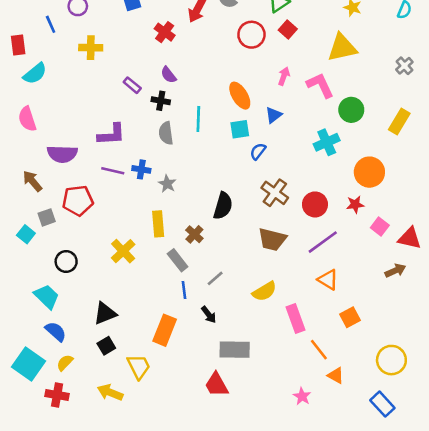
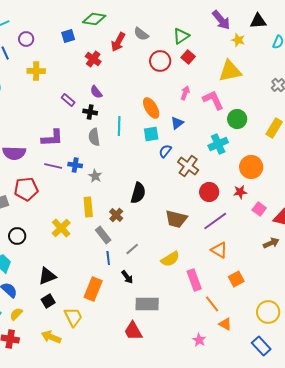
brown cross: (275, 193) -> (188, 166), moved

